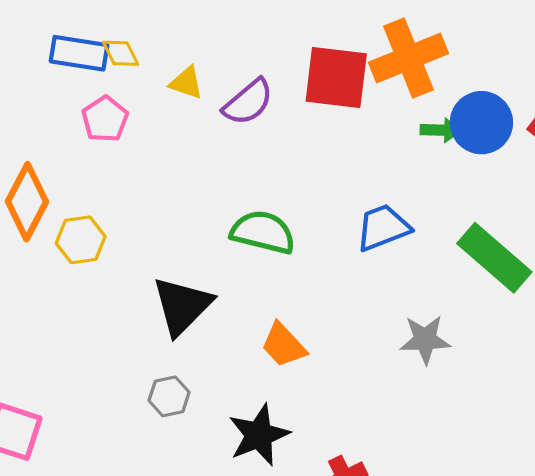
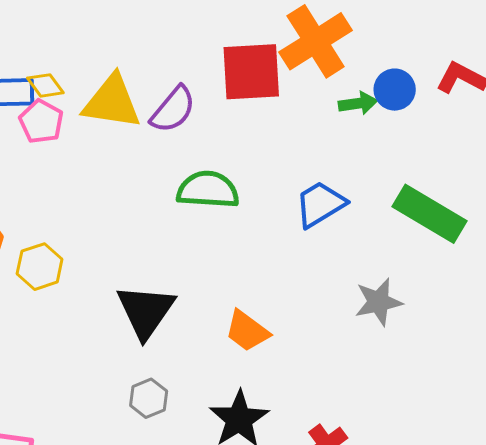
yellow triangle: (186, 83) -> (112, 102), size x1.8
pink pentagon: (105, 119) -> (41, 122), moved
blue circle: (481, 123) -> (395, 90), size x0.7
green semicircle: (263, 232) -> (208, 190), moved

